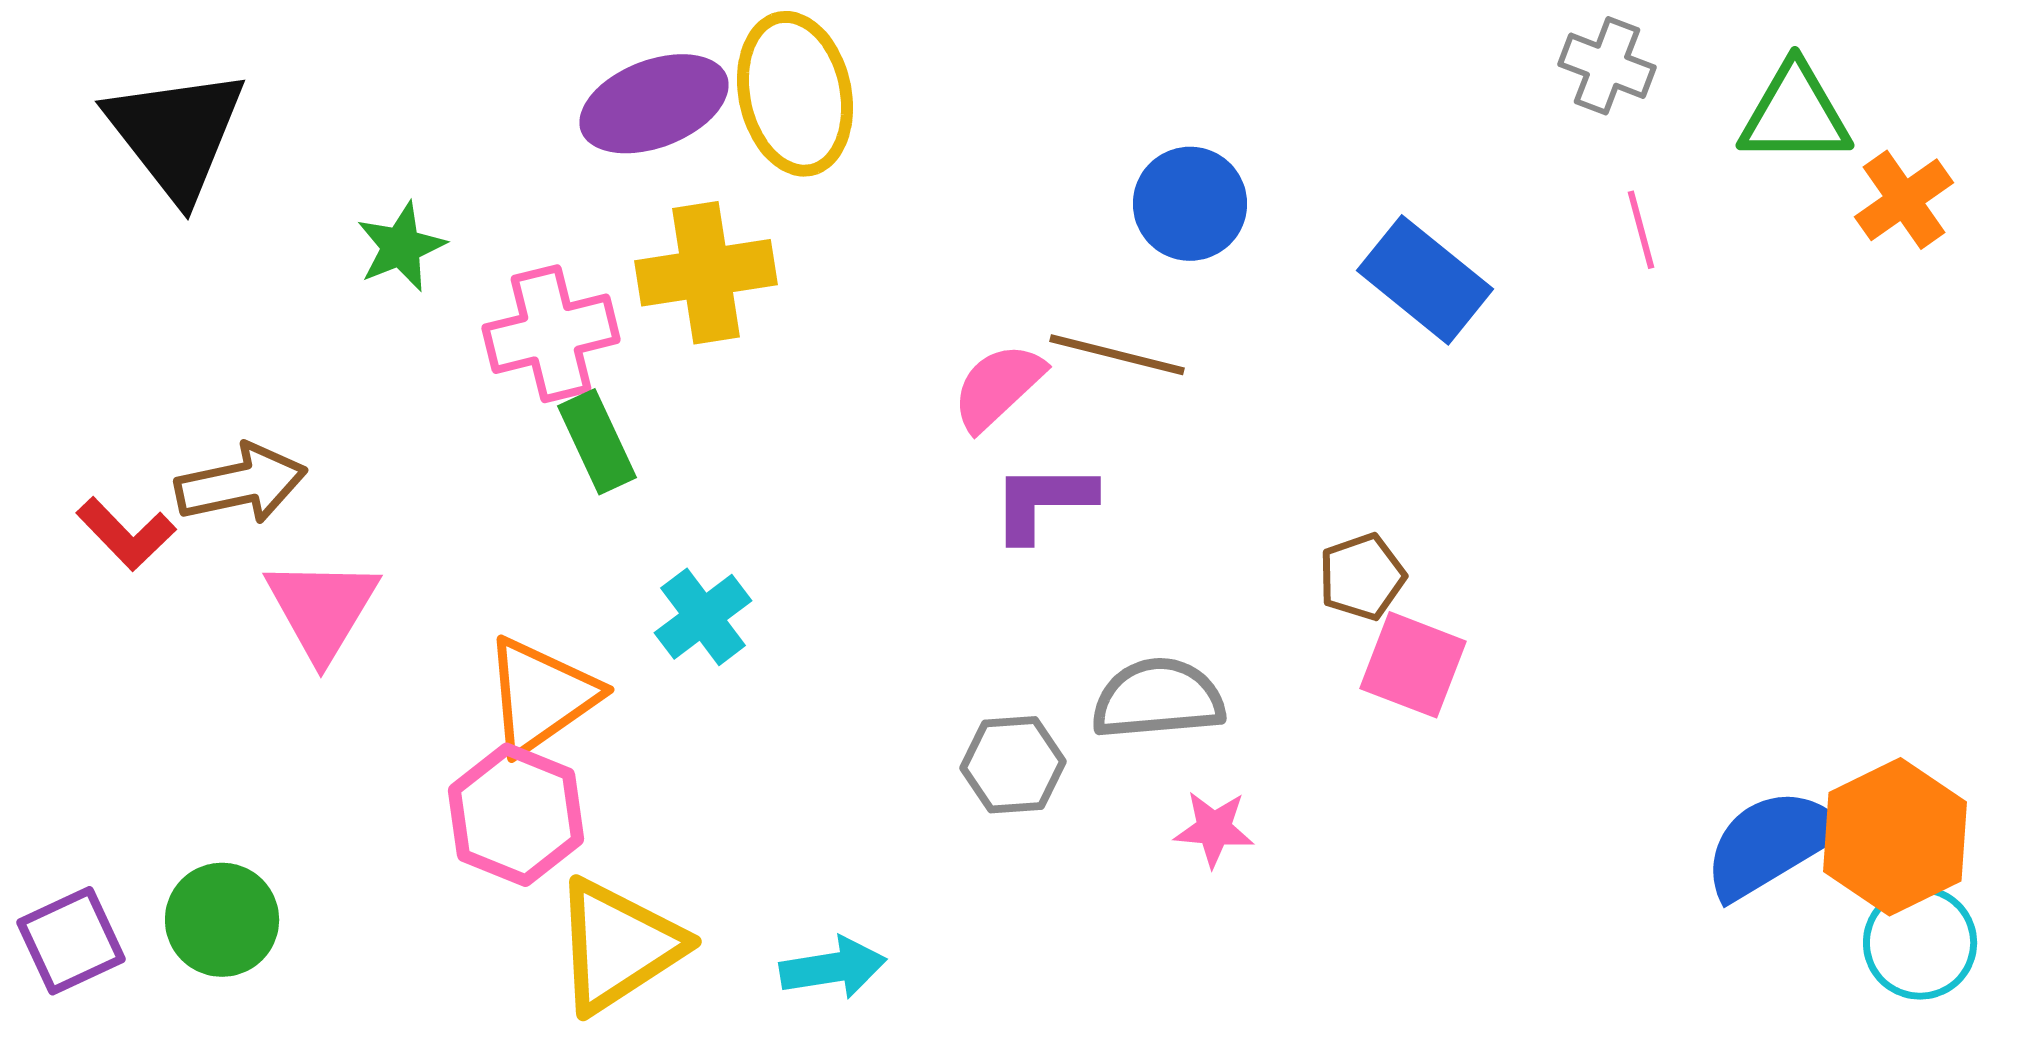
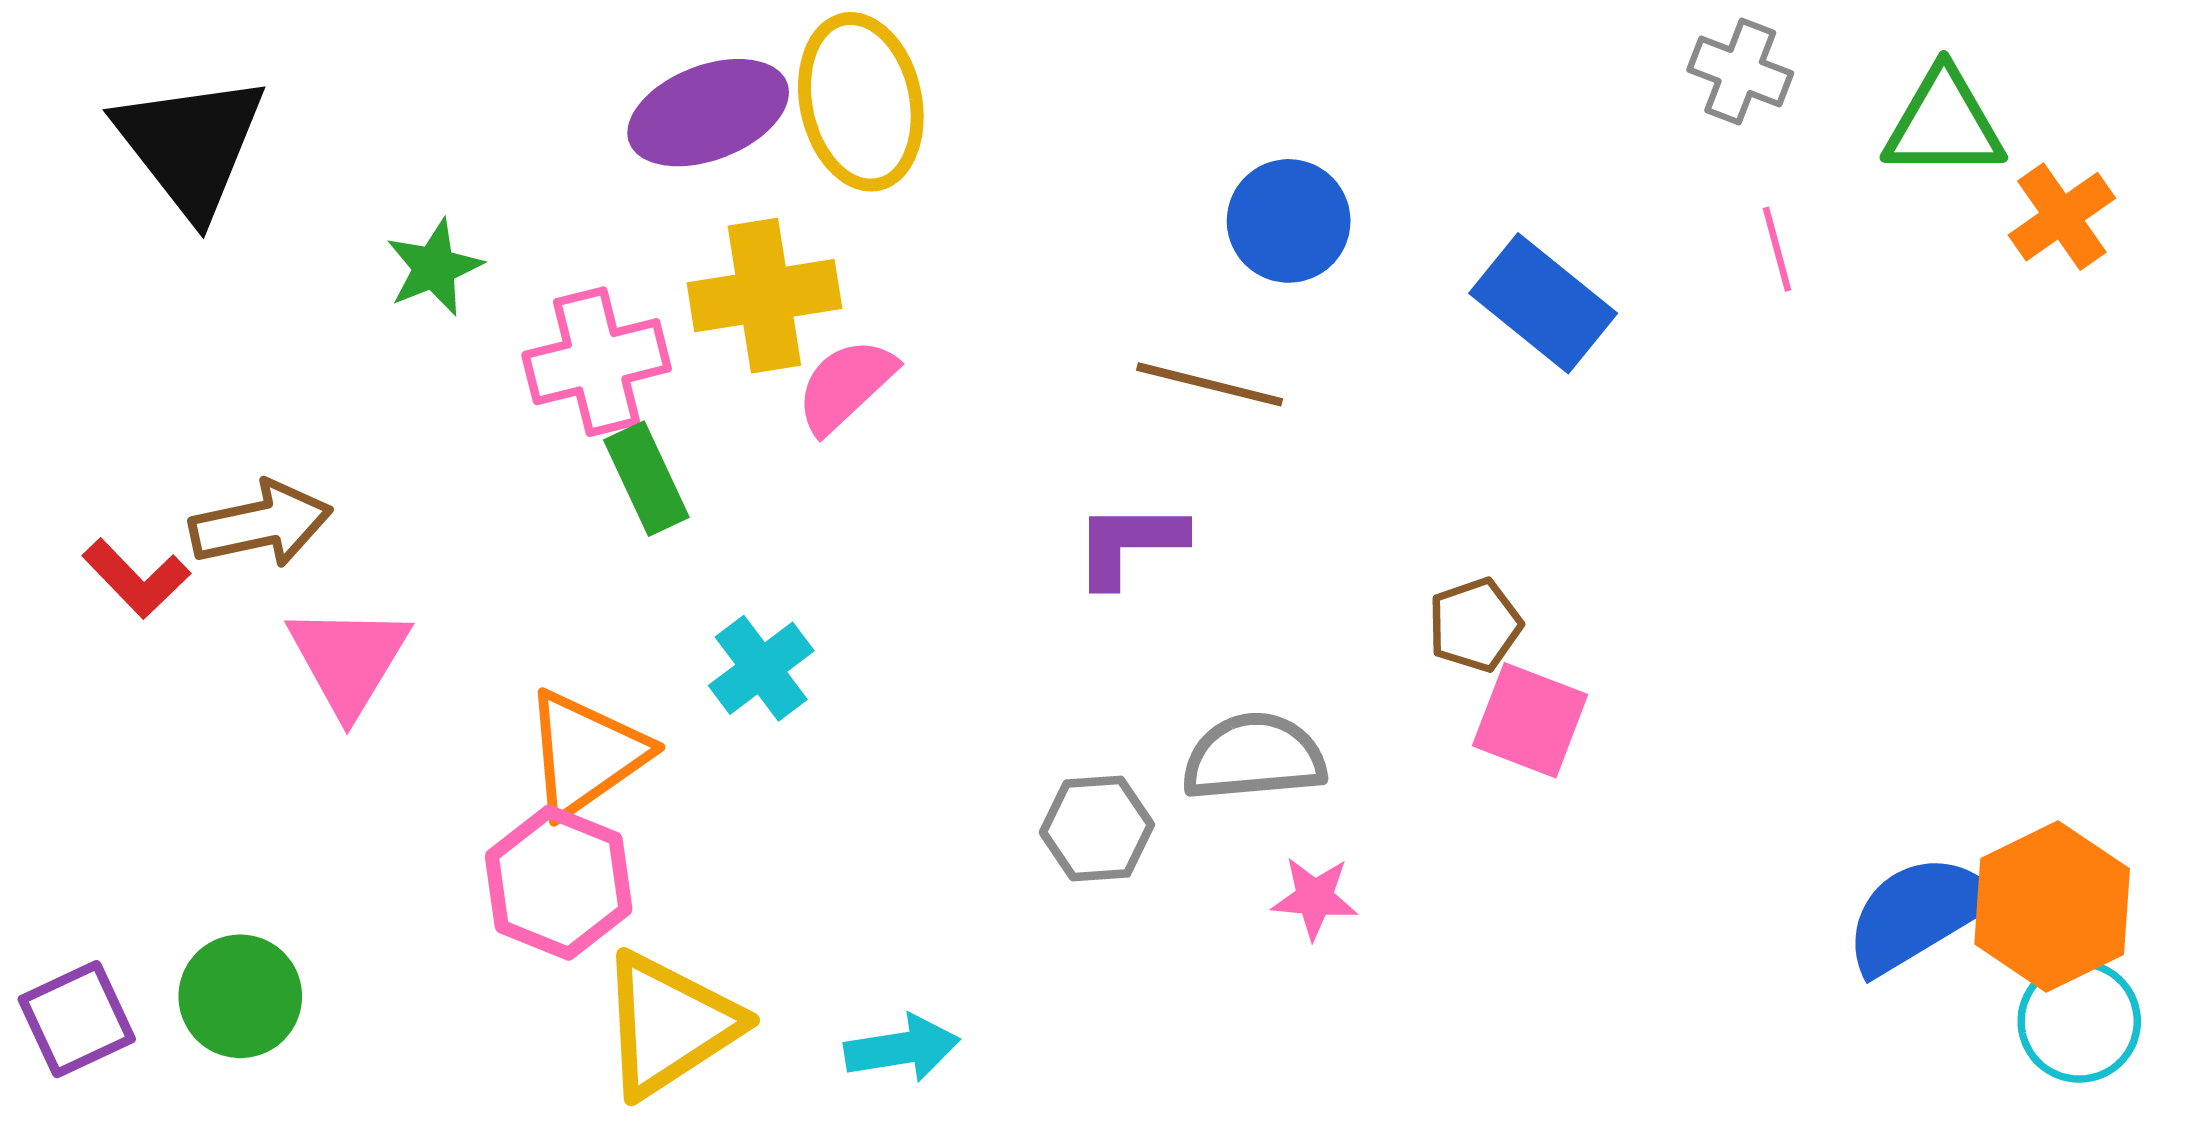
pink semicircle: (998, 387) -> (846, 386), moved

